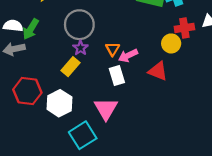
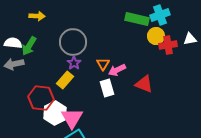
yellow circle: (171, 43) -> (156, 36), moved
red hexagon: (27, 91) -> (41, 98), moved
pink triangle: (106, 109) -> (72, 118), moved

